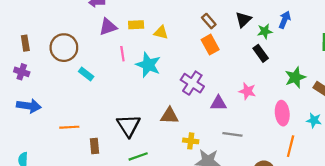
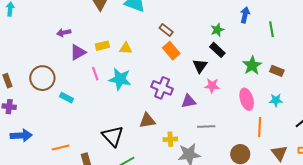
black triangle: (243, 20) -> (200, 66), moved
blue arrow: (285, 20) -> (245, 15), moved

